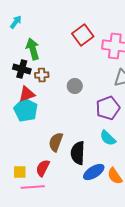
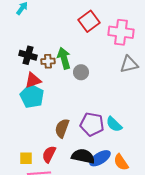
green arrow: (33, 49) -> (64, 58), moved
purple pentagon: (108, 108) -> (92, 124), moved, turned 30
black semicircle: (78, 153) -> (83, 156), moved, turned 100

